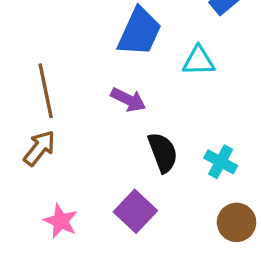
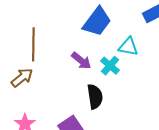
cyan cross: (221, 162) -> (110, 66), moved

